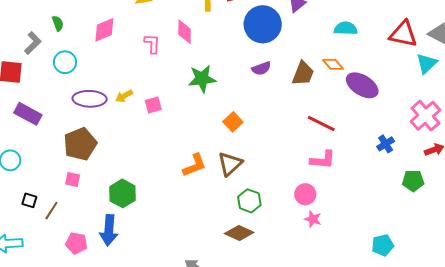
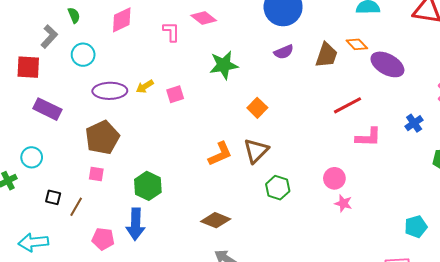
pink diamond: (185, 32) -> (204, 18), turned -50
red line: (321, 124) -> (347, 105), turned -52
pink L-shape: (323, 160) -> (368, 137), moved
brown diamond: (239, 233) -> (216, 220), moved

